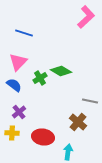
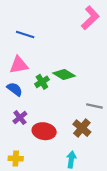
pink triangle: (18, 62) -> (19, 65), turned 36
yellow cross: (12, 133) -> (16, 158), moved
red ellipse: (43, 137) -> (44, 131), moved

